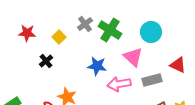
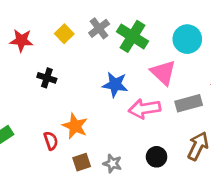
yellow square: (59, 37) -> (64, 34), moved
black cross: (46, 61) -> (47, 78), turned -32

